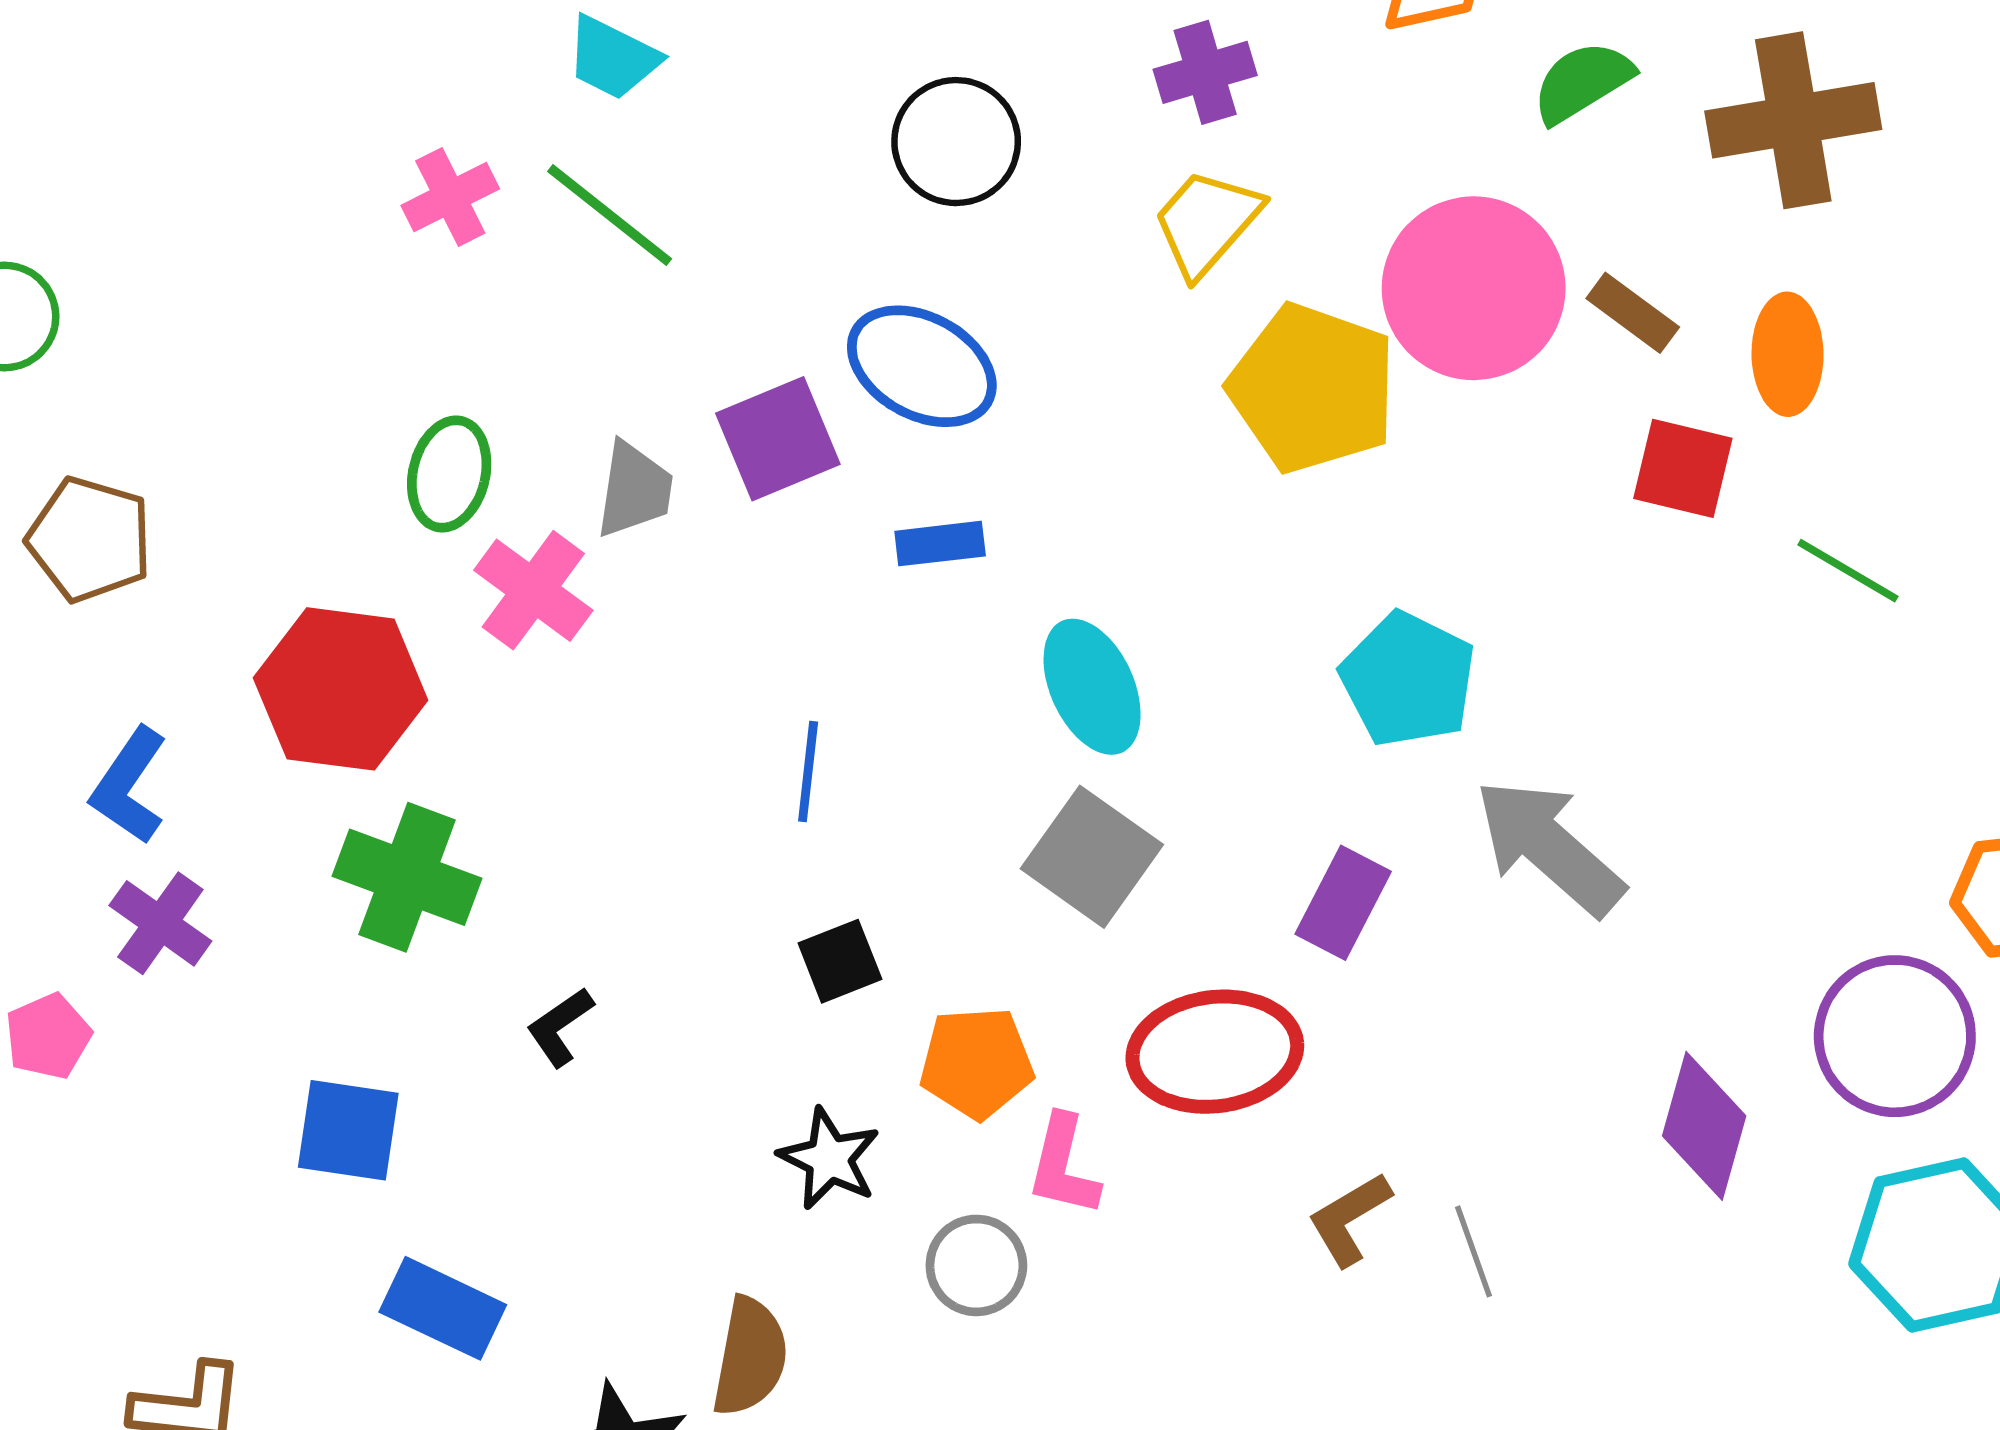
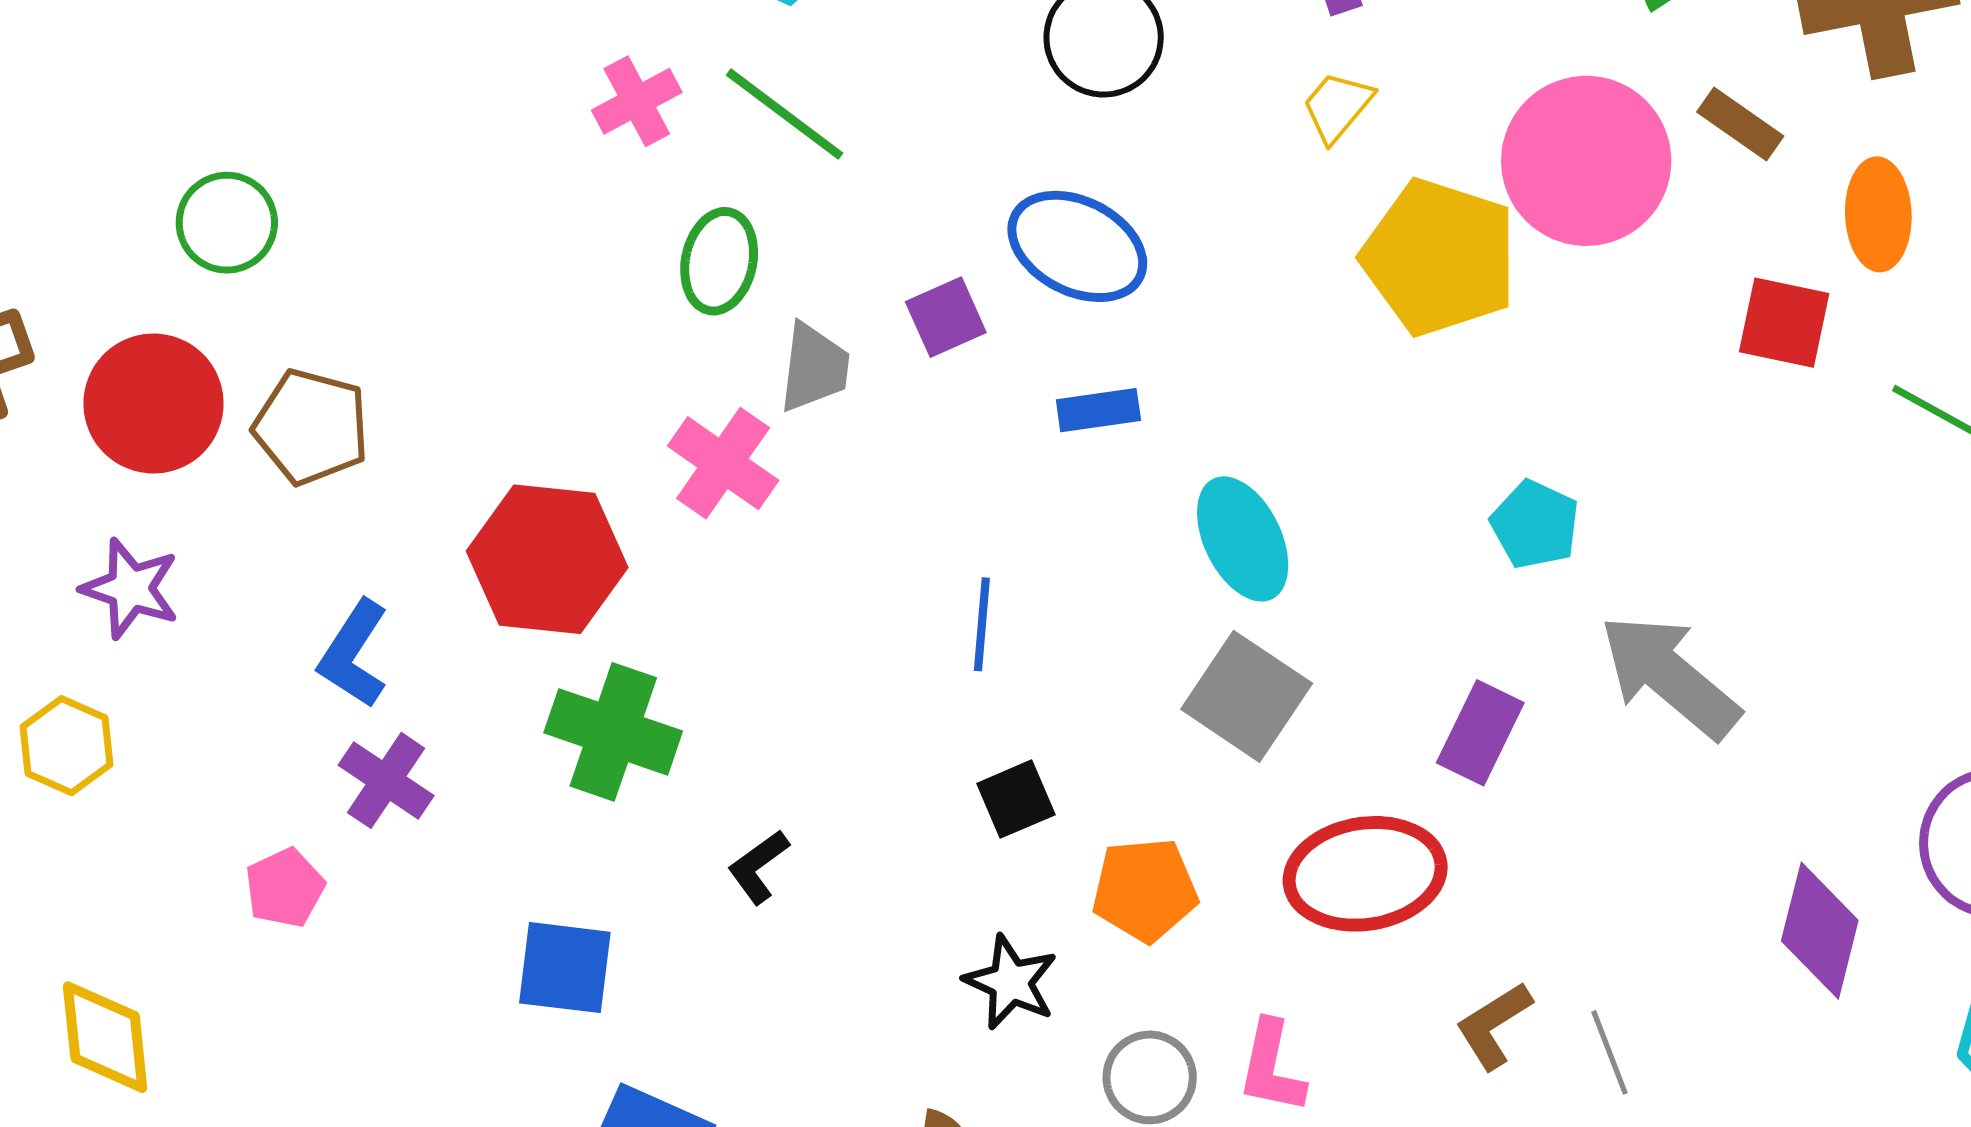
yellow trapezoid: (1207, 223) -> (1337, 107), size x0.7
brown rectangle: (1633, 313) -> (1740, 124), moved
purple square: (778, 439) -> (946, 317), size x0.7
green ellipse: (449, 474) -> (719, 261), moved
cyan pentagon: (1408, 679) -> (1535, 525), size x0.7
pink L-shape: (1063, 1166) -> (1272, 1067), moved

